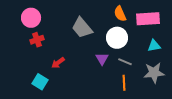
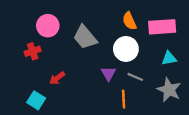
pink circle: (31, 18) -> (48, 26), moved
gray star: (154, 73) -> (169, 90), turned 30
orange line: (124, 83) -> (124, 99), moved

